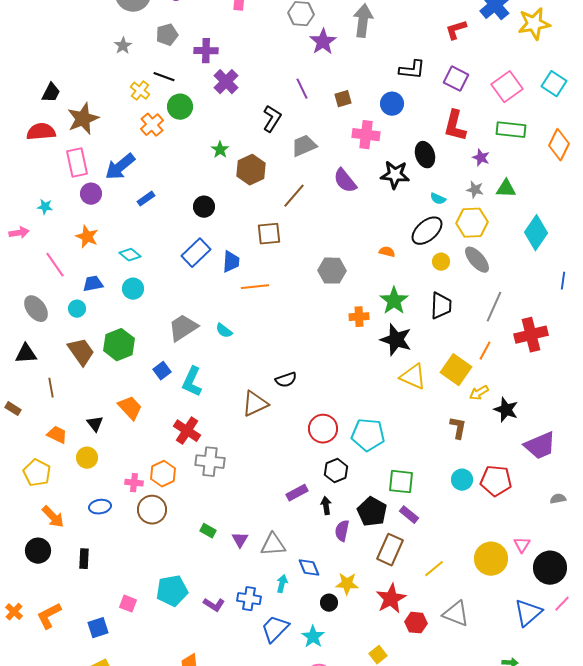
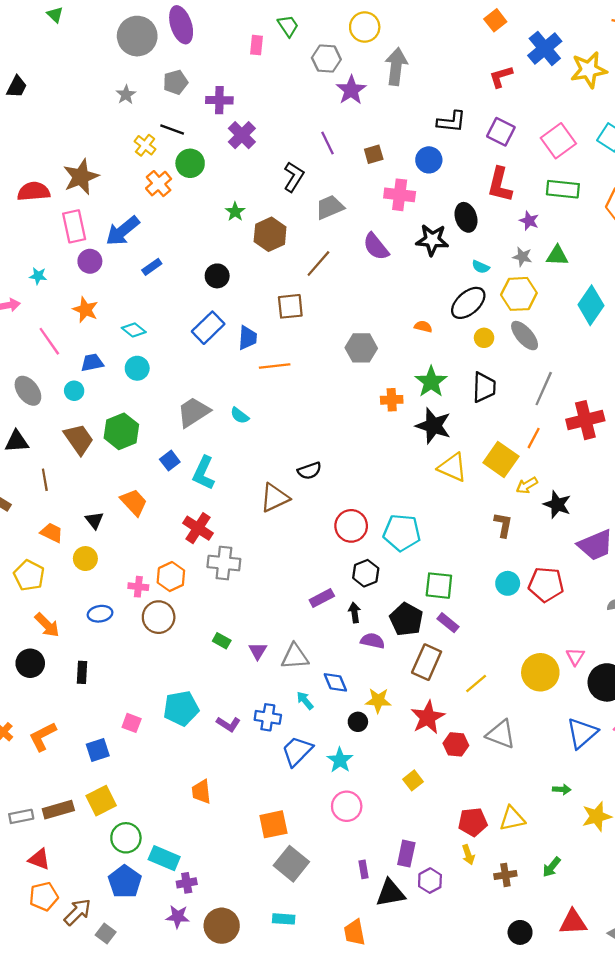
black trapezoid: (51, 93) -> (17, 87), moved
purple semicircle: (342, 531) -> (373, 641), turned 90
cyan arrow: (282, 584) -> (305, 700), turned -54

